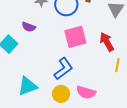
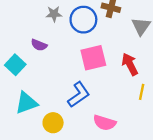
cyan triangle: (27, 86) -> (26, 103), moved
yellow circle: (61, 94) -> (53, 123), moved

